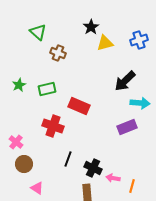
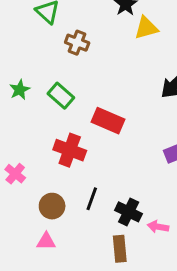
green rectangle: (47, 89) -> (61, 96), turned 54
brown circle: (24, 164) -> (52, 206), moved
pink triangle: (37, 188) -> (46, 241), turned -32

